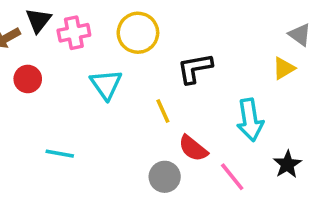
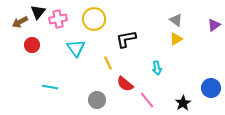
gray triangle: (300, 35) -> (176, 20), moved
cyan arrow: (250, 120) -> (157, 68), size x0.6
black star: (287, 164) -> (183, 103), moved
gray circle: (165, 177) -> (97, 100), moved

